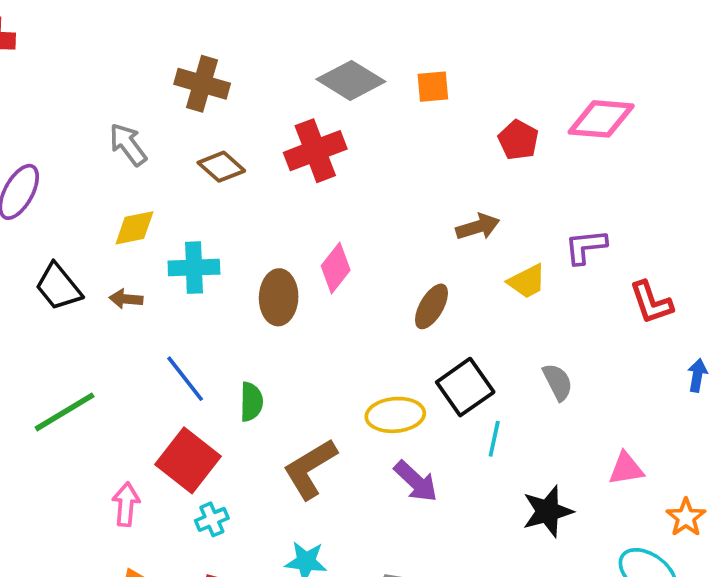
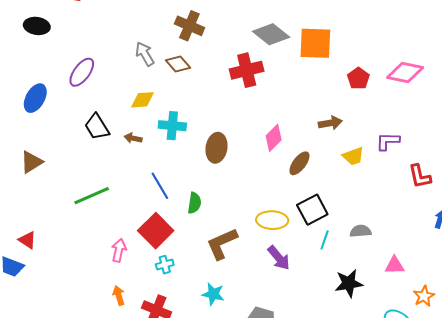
orange square: (433, 87) -> (315, 43), size x1.8
brown diamond: (221, 167) -> (178, 64), moved
pink diamond: (336, 268) -> (274, 138), moved
gray semicircle: (558, 382) -> (361, 231), moved, turned -75

